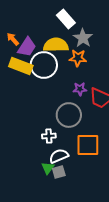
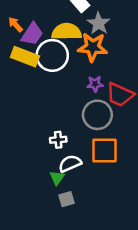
orange star: (78, 58) -> (93, 47), size x1.4
gray circle: (69, 115) -> (97, 115), moved
gray square: (59, 172) -> (67, 199), moved

